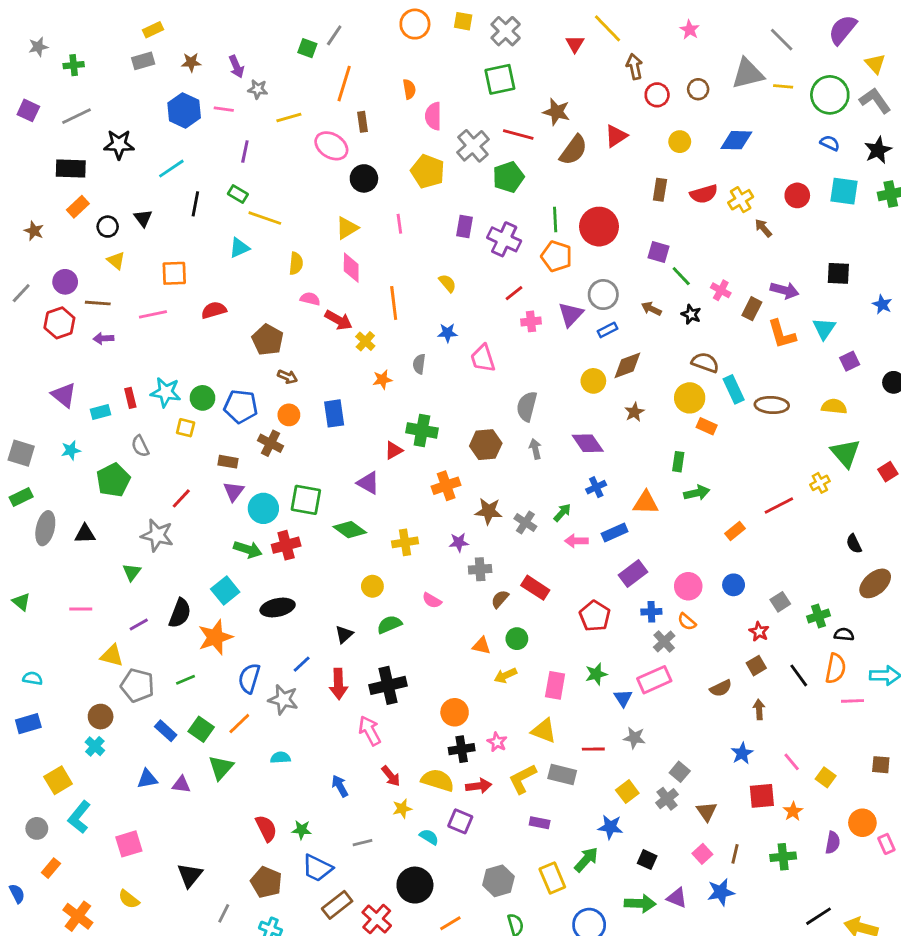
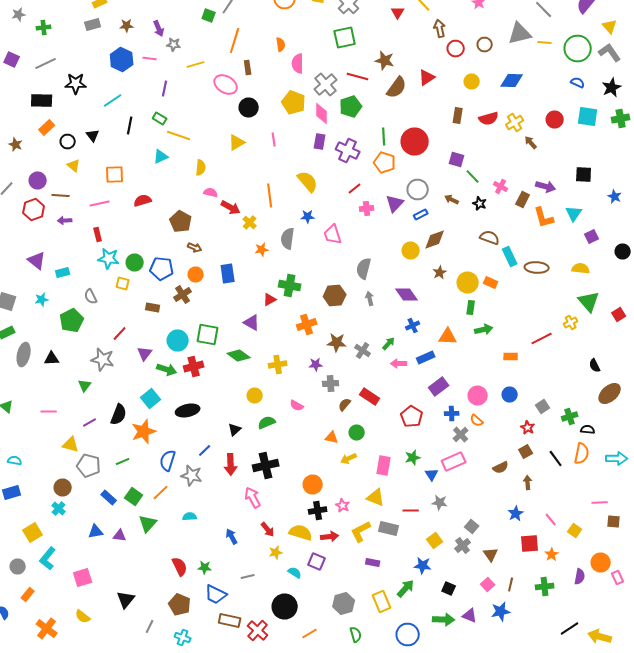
pink diamond: (351, 268) -> (322, 114), moved
yellow semicircle: (447, 283) -> (308, 182), size x1.6
gray semicircle: (419, 364) -> (288, 238), size x1.5
red rectangle: (130, 398) -> (98, 234), moved
yellow circle: (690, 398) -> (468, 282), moved
brown cross: (270, 443) -> (183, 294), turned 30
purple triangle: (234, 491) -> (145, 354), moved
orange rectangle: (735, 531) -> (511, 356), turned 40
pink line: (852, 701) -> (600, 502), moved
brown rectangle: (337, 905) -> (230, 620), turned 50

